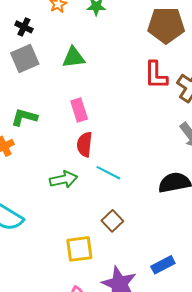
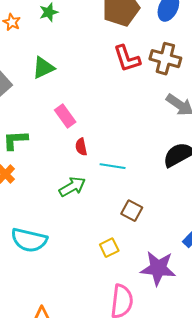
red semicircle: (85, 144) -> (81, 147), size x0.7
yellow square: (79, 249) -> (109, 248), size x0.7

